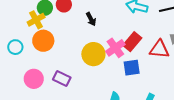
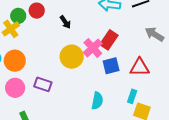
orange circle: (43, 41) -> (15, 61), moved
red triangle: (159, 49) -> (140, 67), moved

